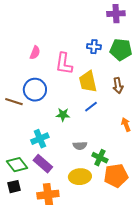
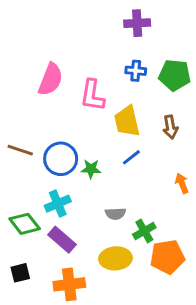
purple cross: (116, 14) -> (137, 23), moved
pink semicircle: (35, 53) -> (51, 79), size x1.6
blue circle: (35, 90) -> (61, 159), moved
green cross: (100, 158) -> (144, 231), turned 35
green diamond: (17, 165) -> (25, 224), moved

